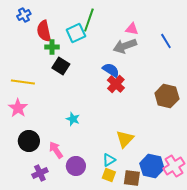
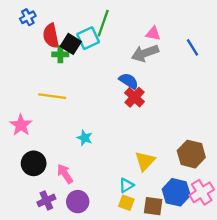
black square: (61, 66) -> (71, 44), moved
yellow line: (23, 82) -> (52, 96), moved
brown hexagon: (167, 96) -> (191, 154), moved
purple circle: (76, 166) -> (78, 202), moved

